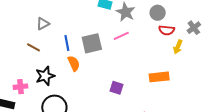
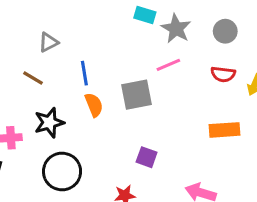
red semicircle: (167, 30) -> (223, 74), moved
gray square: (92, 43) -> (136, 95), moved
purple square: (117, 88) -> (147, 157), moved

